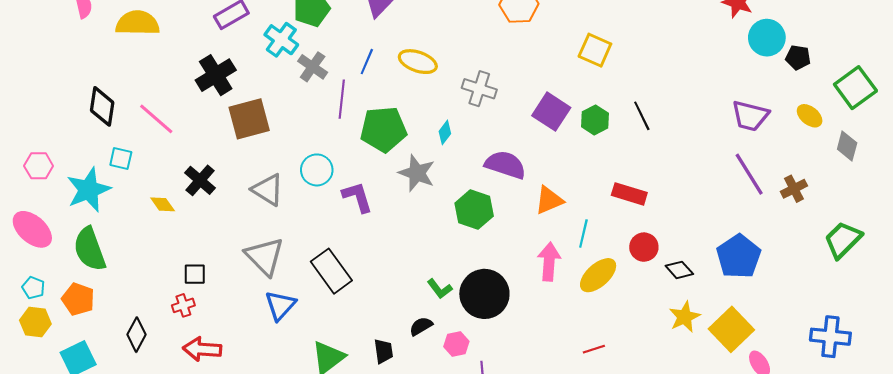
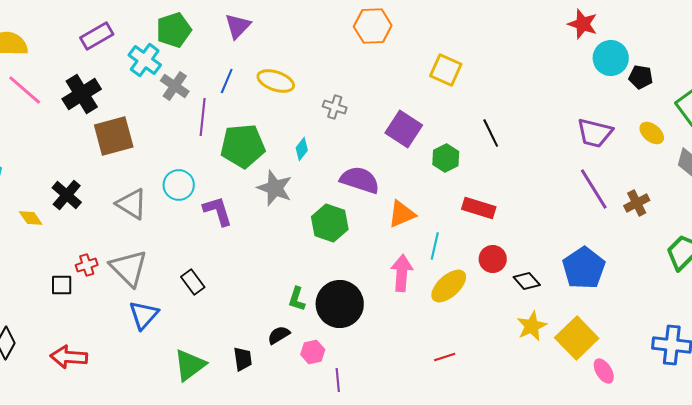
gray cross: (479, 89) -> (335, 107), size x0.7
pink line: (156, 119) -> (25, 90), moved
green hexagon: (595, 120) -> (446, 158), moved
black rectangle: (331, 271) -> (193, 282), size x0.6
green L-shape: (440, 289) -> (297, 299), turned 55
red cross: (183, 305) -> (87, 265), moved

